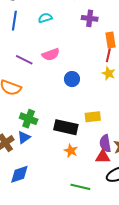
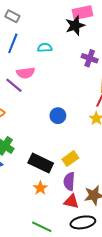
pink semicircle: (51, 54) -> (26, 73), moved
yellow rectangle: (93, 117) -> (70, 159), turned -42
purple semicircle: (105, 143) -> (69, 181), moved

